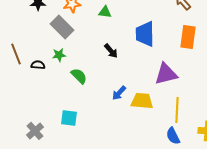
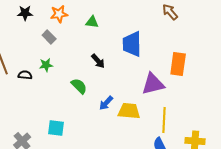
gray rectangle: (62, 27) -> (49, 37), size x0.6
orange rectangle: (188, 37) -> (178, 64), moved
green semicircle: (79, 76) -> (79, 86), moved

